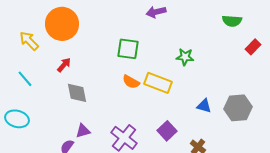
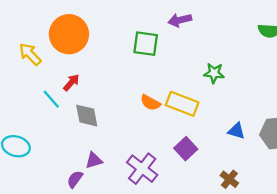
green square: (128, 49) -> (146, 44), moved
cyan line: (25, 79) -> (51, 99), moved
purple square: (167, 131) -> (186, 149), moved

